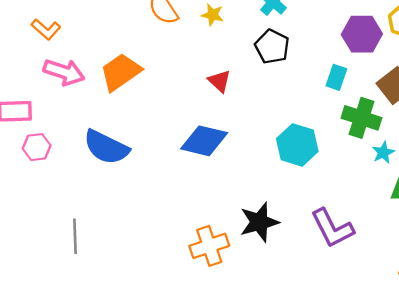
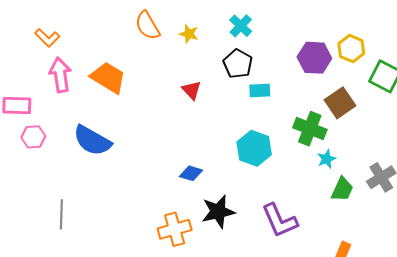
pink arrow: (64, 72) -> (60, 75), turned -120
orange trapezoid: (121, 72) -> (108, 78), turned 63
cyan rectangle: (336, 77) -> (260, 91), moved, turned 65
blue diamond: (204, 141) -> (191, 173), moved, size x0.6

